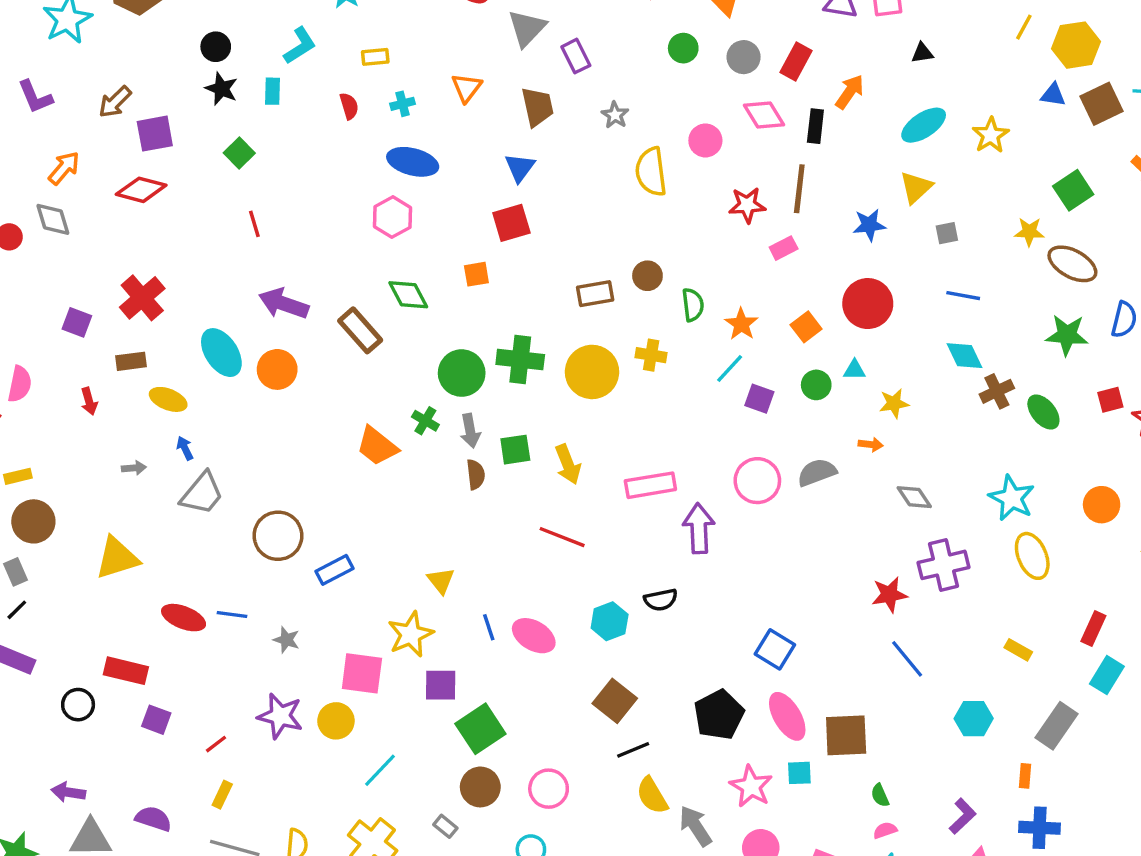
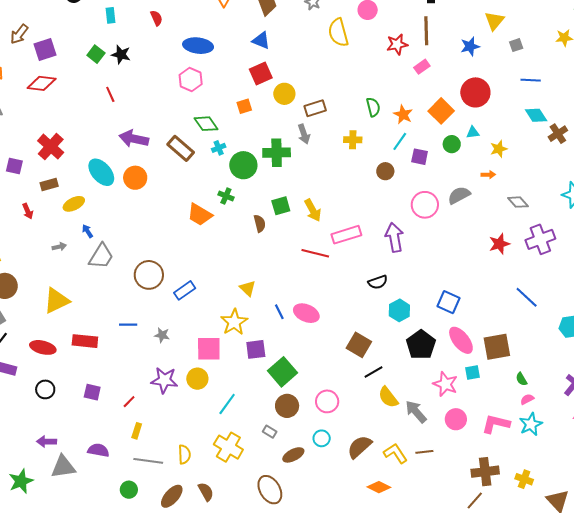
black star: (221, 89) -> (121, 55), moved
cyan cross: (403, 104) -> (219, 148), moved
blue triangle: (520, 168) -> (261, 40), turned -36
brown circle: (647, 276) -> (385, 171), moved
orange square: (806, 327) -> (441, 111), size x1.4
yellow circle: (592, 372) -> (284, 94), moved, size x0.7
yellow ellipse: (168, 399) -> (74, 204), turned -40
gray arrow: (470, 431) -> (304, 134), moved
pink rectangle: (650, 485) -> (346, 235), moved
red star: (889, 595) -> (499, 244), moved
red ellipse: (184, 618) -> (43, 347), moved
cyan hexagon: (610, 621) -> (399, 310), moved
red rectangle: (126, 671) -> (85, 341), moved

